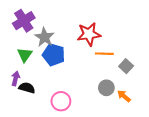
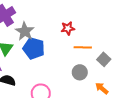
red star: (89, 34) -> (68, 28), size x0.6
gray circle: (106, 88) -> (80, 72), moved

